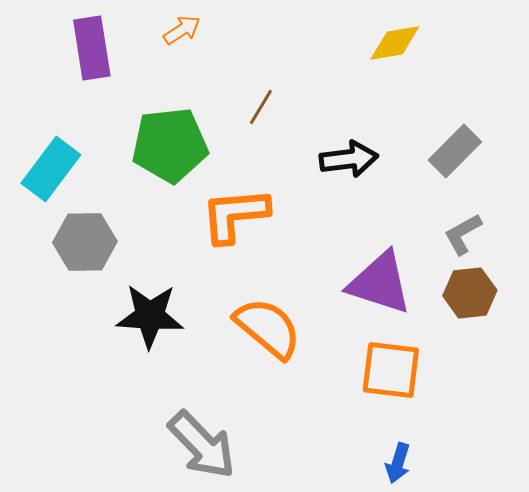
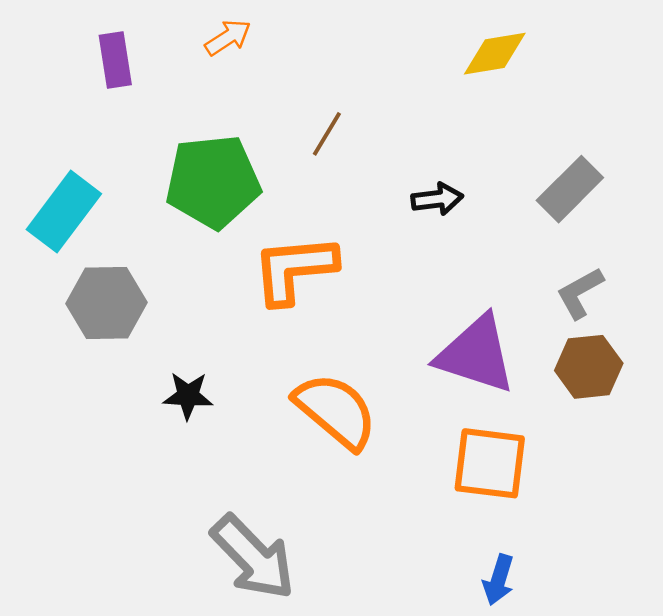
purple rectangle: (92, 48) -> (115, 60), size x0.7
black arrow: (349, 159) -> (437, 199), size x0.7
black star: (150, 316) -> (188, 396), size x0.6

